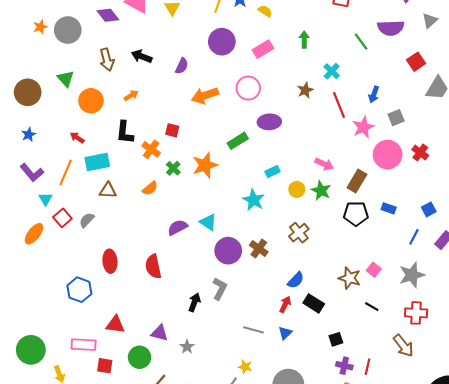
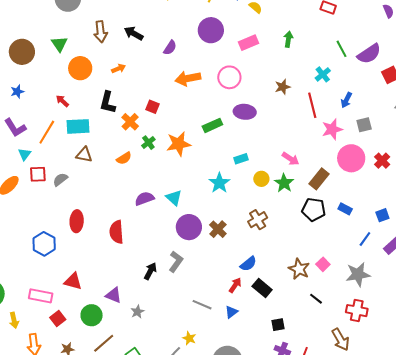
purple semicircle: (391, 28) -> (369, 54), moved, turned -40
cyan cross: (332, 71) -> (323, 74), moved
red square: (62, 218) -> (38, 174), turned 30
red square: (105, 366) -> (58, 319), turned 35

